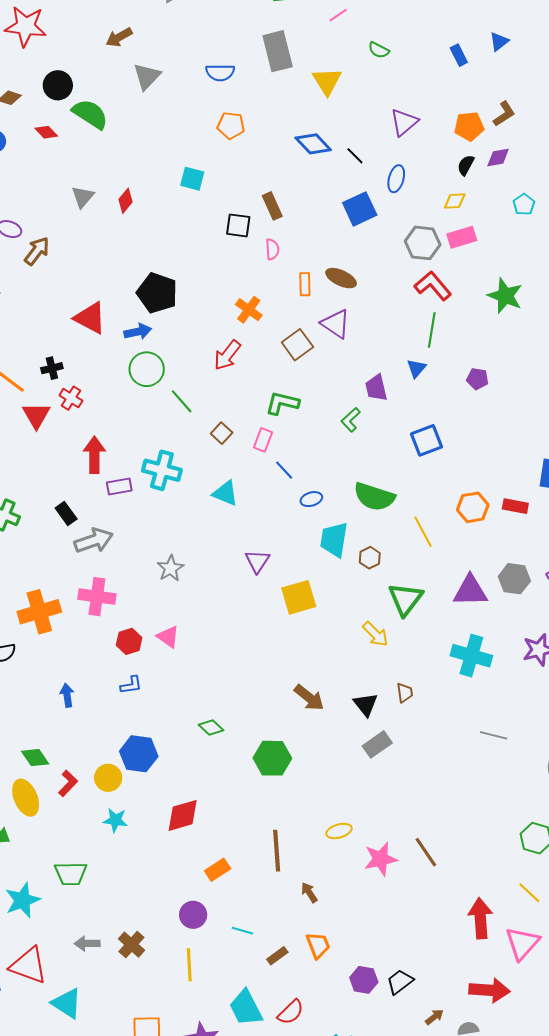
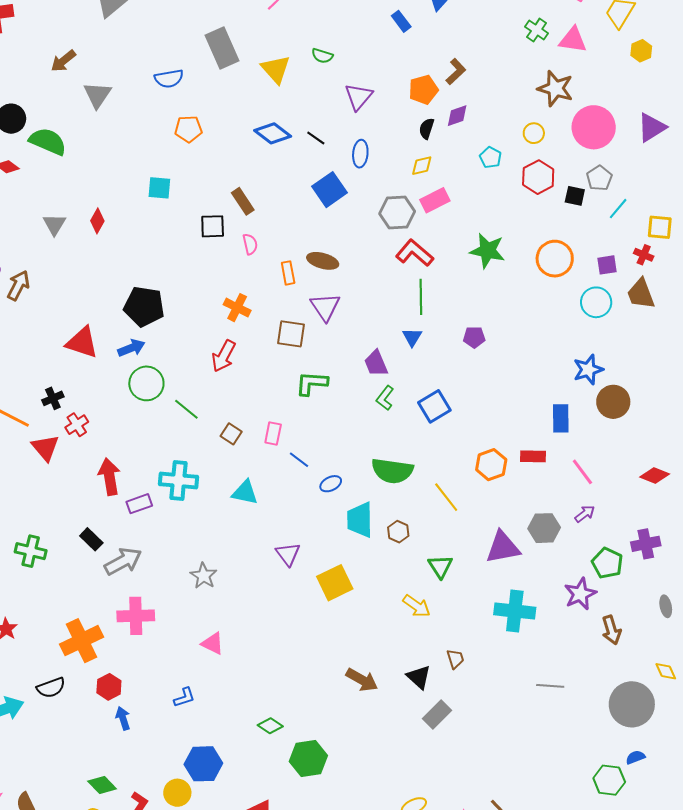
green semicircle: (379, 50) -> (322, 56), moved
purple triangle: (336, 324) -> (325, 307), turned 32
brown square: (297, 345) -> (291, 334), turned -36
red cross: (71, 398) -> (77, 425), turned 35
green L-shape: (282, 403) -> (312, 383), moved
green L-shape: (351, 420) -> (385, 398), moved
green triangle: (406, 599) -> (440, 566), size x0.7
red hexagon: (129, 641) -> (109, 687), moved
green hexagon: (272, 758) -> (308, 759), moved

